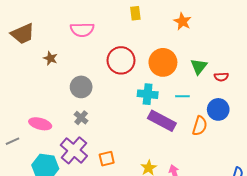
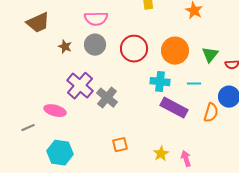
gray circle: (81, 87) -> (95, 45), moved
gray cross: (81, 118) -> (107, 98), moved, size x1.5
purple cross: (74, 150) -> (80, 86), moved

